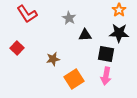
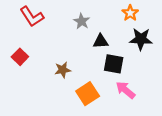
orange star: (119, 10) -> (130, 13), moved
black square: (106, 54) -> (114, 64), moved
pink arrow: (106, 76) -> (125, 90), turned 120

